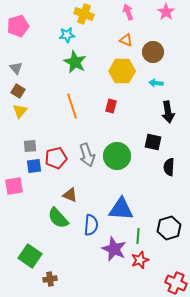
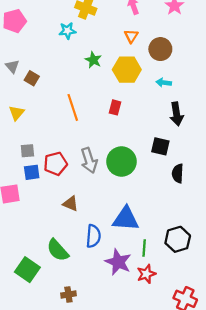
orange triangle: (126, 40) -> (131, 36), turned 40
green star: (75, 62) -> (93, 60), moved, size x0.7
brown square: (18, 91) -> (32, 78), moved
green semicircle: (58, 218) -> (58, 250), moved
brown cross: (50, 279) -> (68, 294), moved

